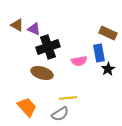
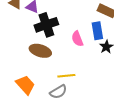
pink semicircle: (79, 61) -> (77, 39), turned 77

